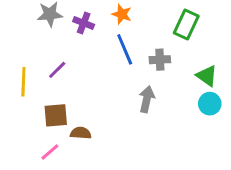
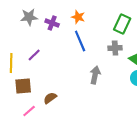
gray cross: (160, 60) -> (115, 48), moved
brown square: (56, 115) -> (23, 86), moved
brown semicircle: (81, 133) -> (50, 98), turned -40

